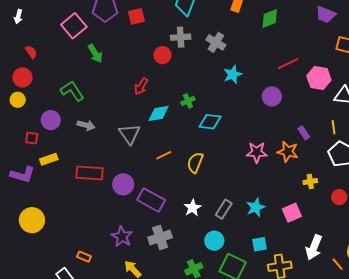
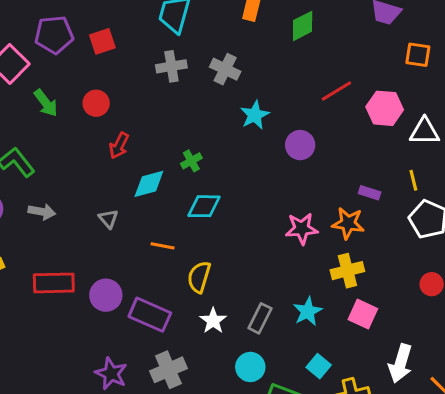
red circle: (163, 55) -> (96, 103), moved
purple circle: (272, 96) -> (300, 145), moved
cyan diamond: (210, 122) -> (204, 206), moved
purple rectangle: (304, 133) -> (370, 193), turned -32
gray triangle: (130, 134) -> (108, 219), size x0.6
orange line: (164, 155) -> (163, 246), turned 42
yellow semicircle: (195, 163) -> (199, 277), moved
yellow cross: (310, 182) -> (347, 271), moved, size x1.5
pink square: (292, 213) -> (363, 314), turned -36
cyan square: (260, 244) -> (319, 366), turned -35

